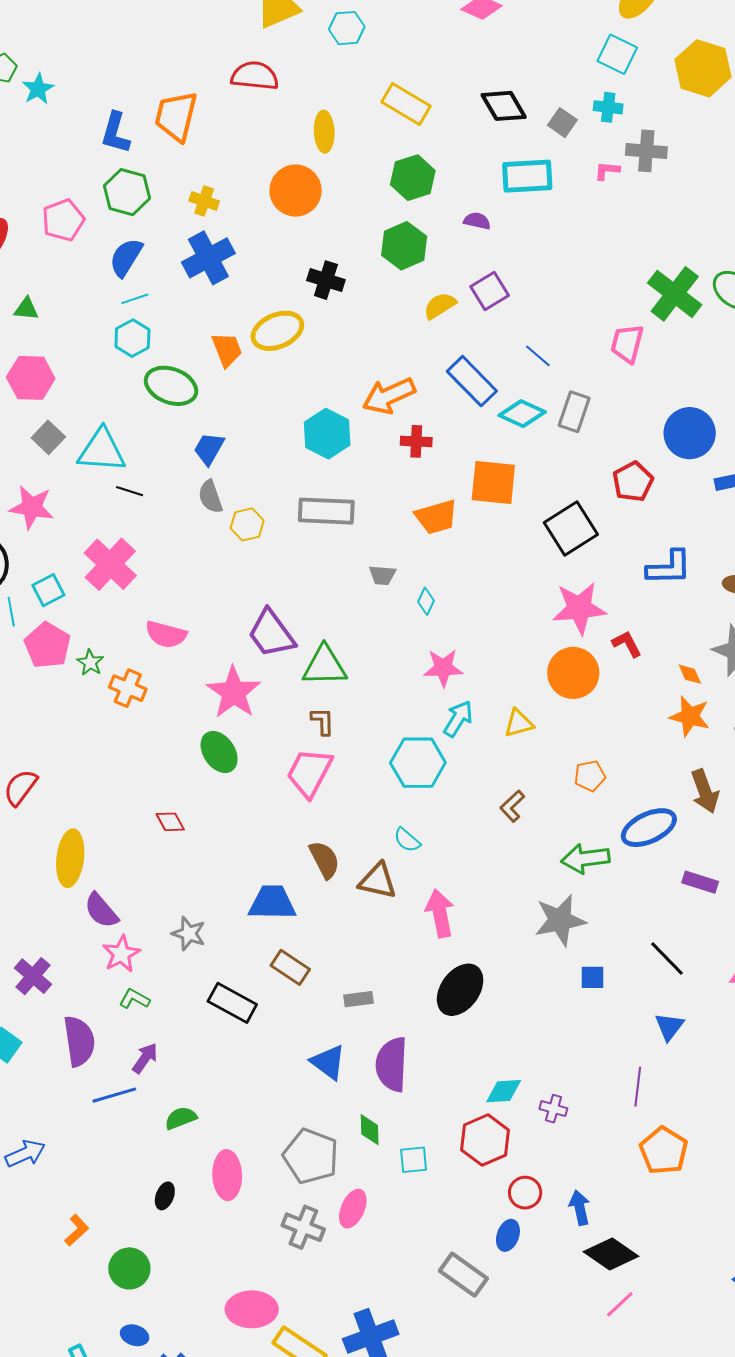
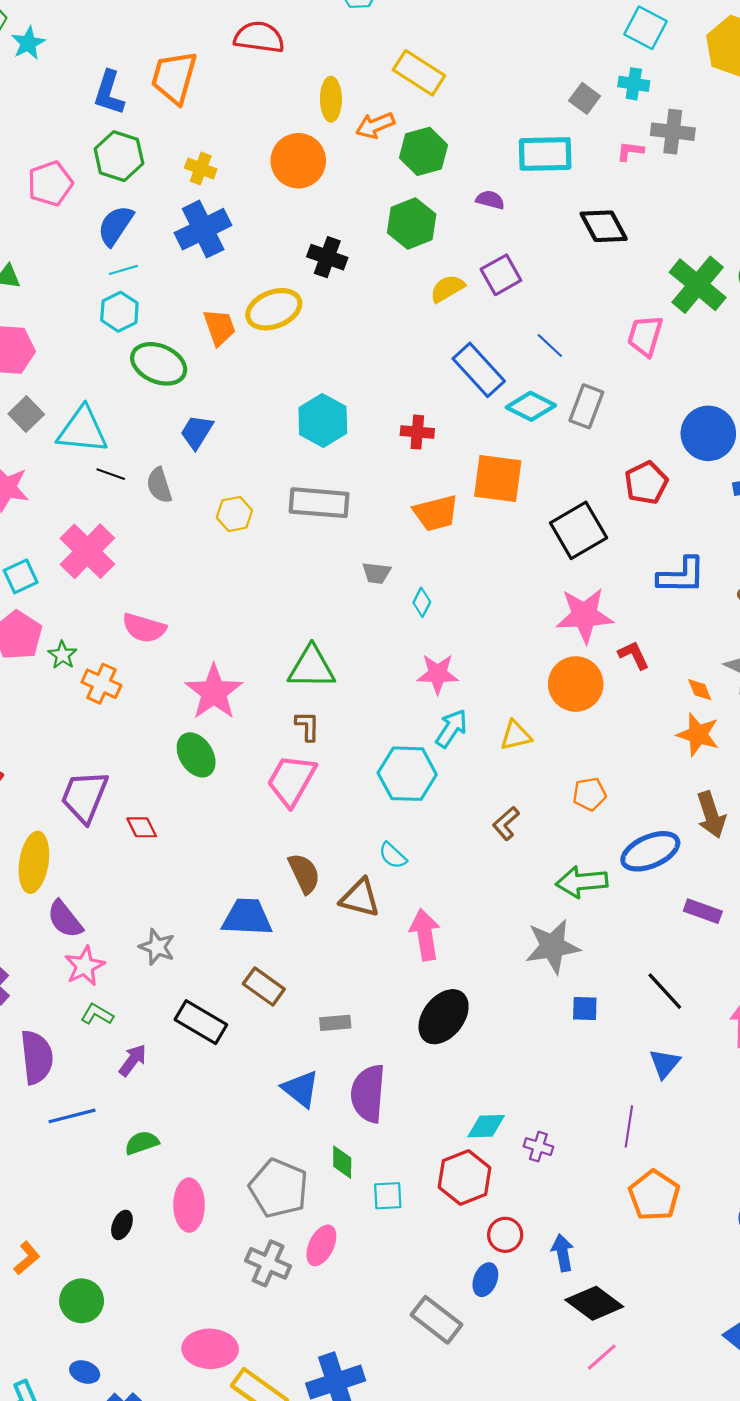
black diamond: (504, 106) -> (604, 226), moved
orange arrow: (389, 396) -> (375, 125), moved, size x0.7
gray semicircle: (210, 497) -> (159, 485), moved
purple trapezoid: (271, 634) -> (84, 797), moved, turned 56
purple arrow: (145, 1058) -> (133, 1060), moved

